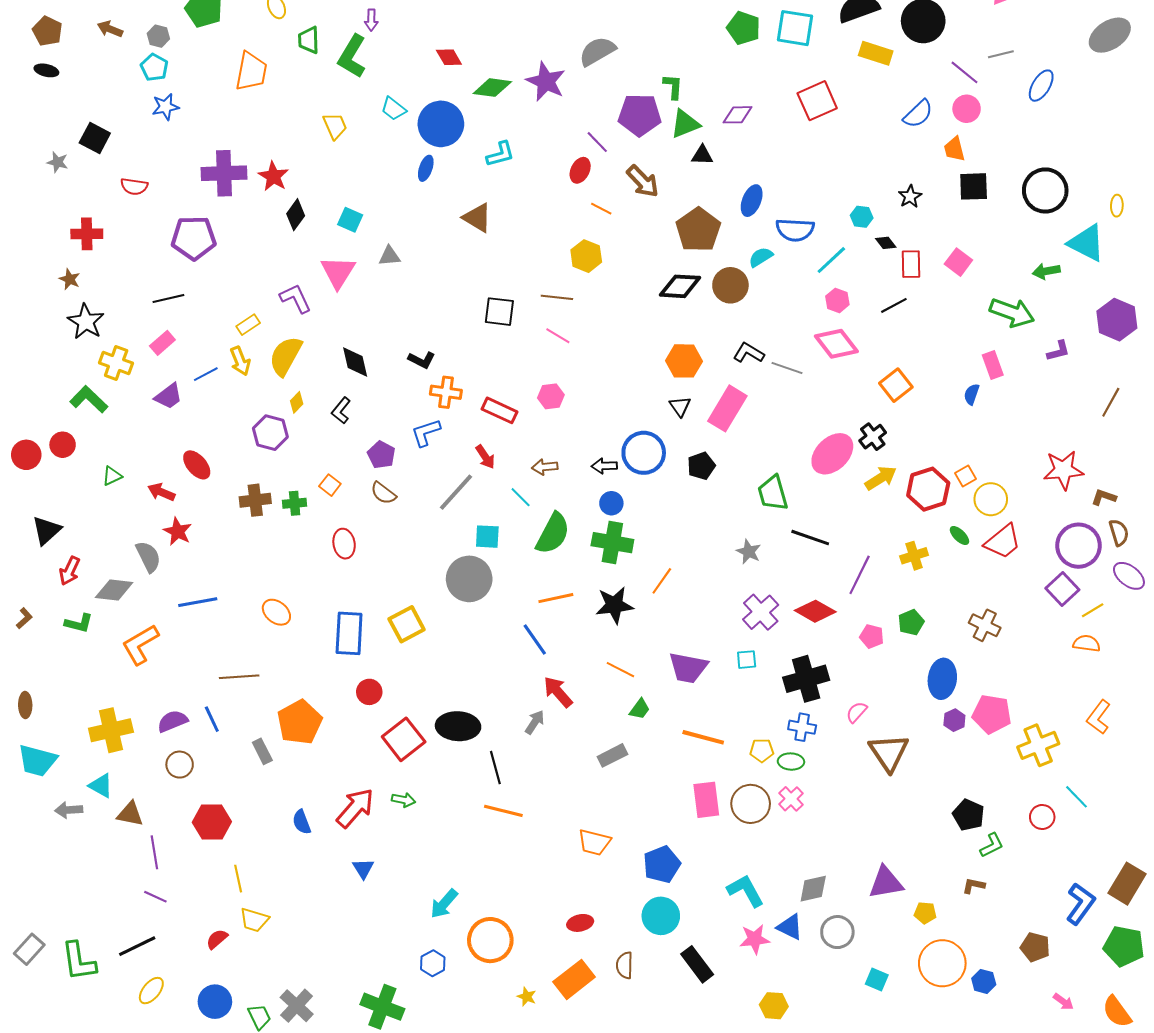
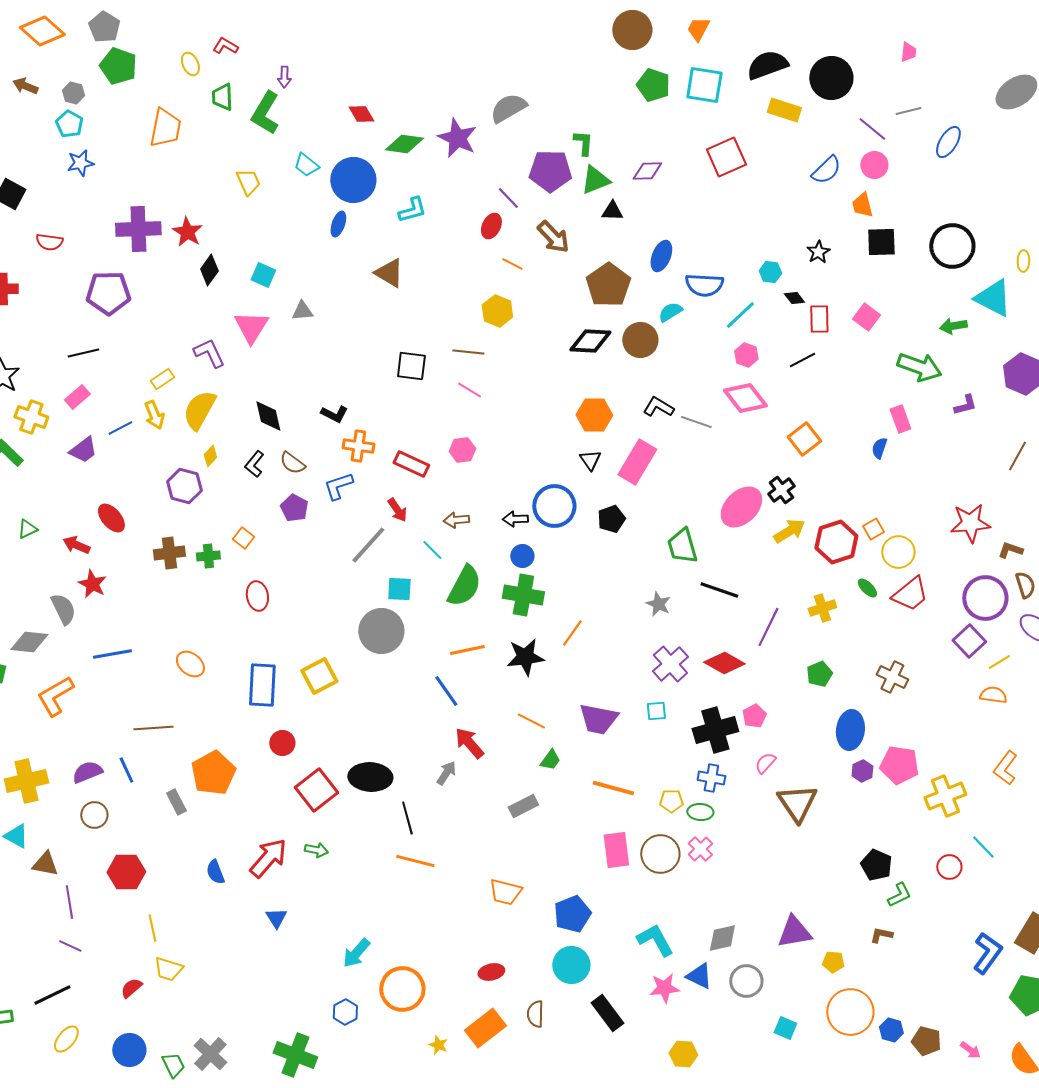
brown semicircle: (383, 493) -> (292, 463), moved
pink pentagon: (872, 636) -> (754, 716), moved, turned 30
brown pentagon: (1035, 947) -> (926, 1041), moved

